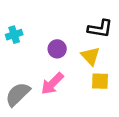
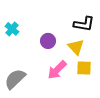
cyan cross: (14, 35) -> (12, 29), turned -32
pink arrow: (52, 84) -> (57, 70), moved

